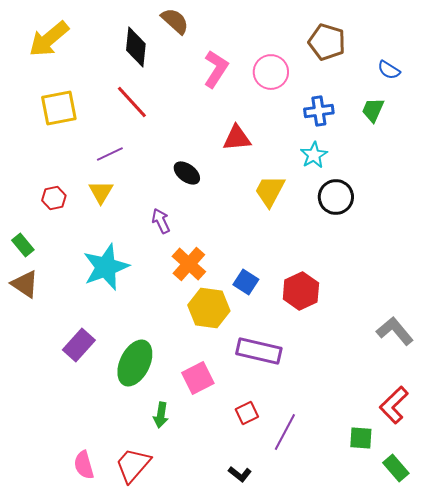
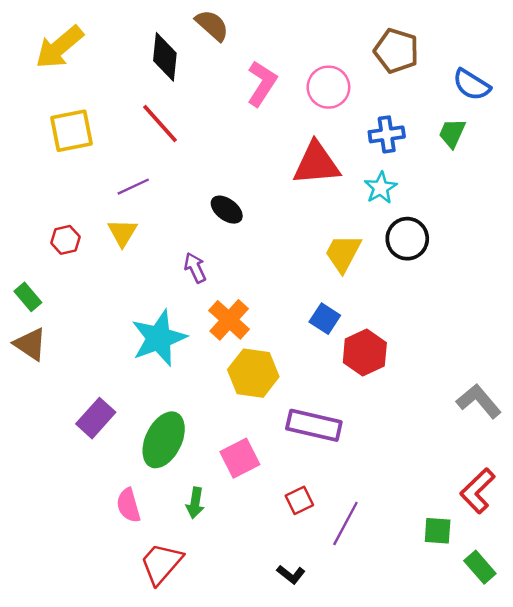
blue semicircle: (389, 70) -> (472, 85), size x1.4
red triangle: (237, 138) -> (316, 164), moved, size x1.4
yellow trapezoid: (270, 191) -> (343, 253), moved
cyan star: (106, 267) -> (159, 338), moved
blue square: (246, 282) -> (325, 319), moved
pink semicircle: (84, 465) -> (128, 505), moved

